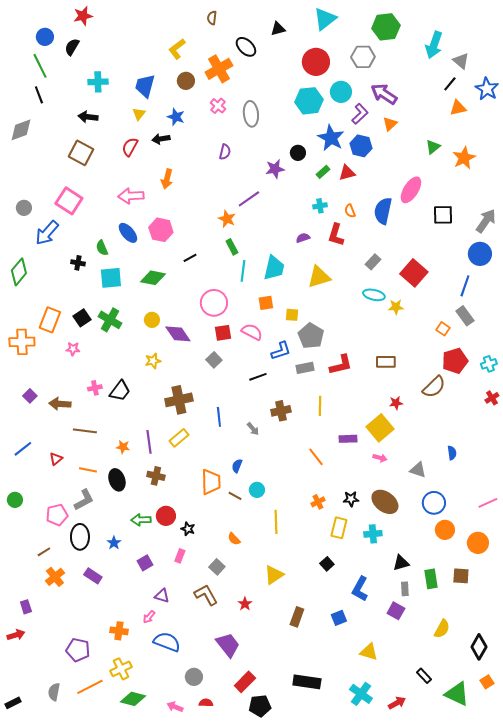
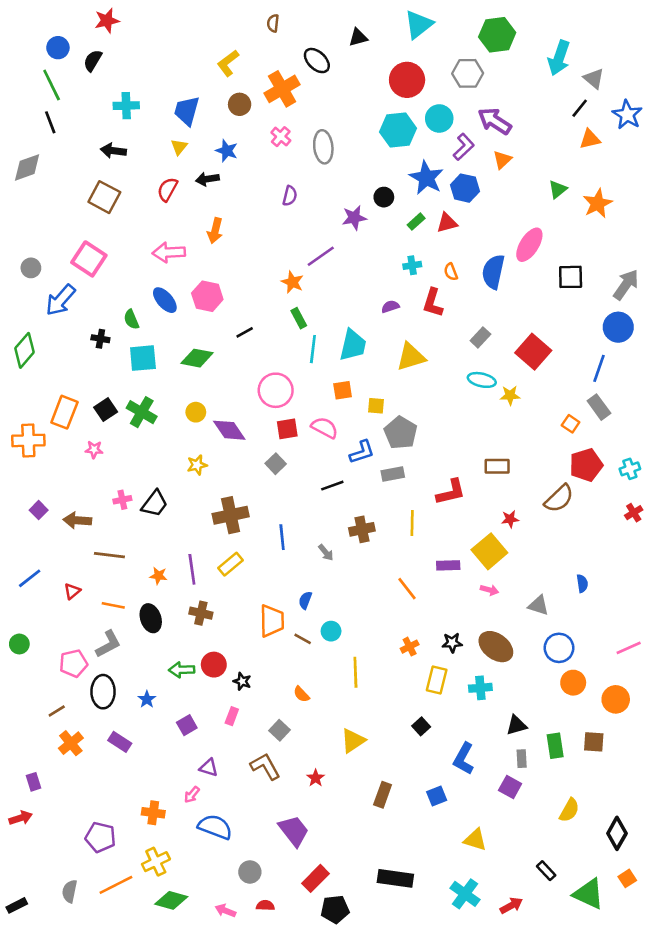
red L-shape: (341, 365) -> (451, 492), moved

